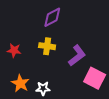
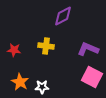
purple diamond: (52, 17) -> (63, 16), moved
purple L-shape: (77, 55) -> (88, 49), moved, turned -120

